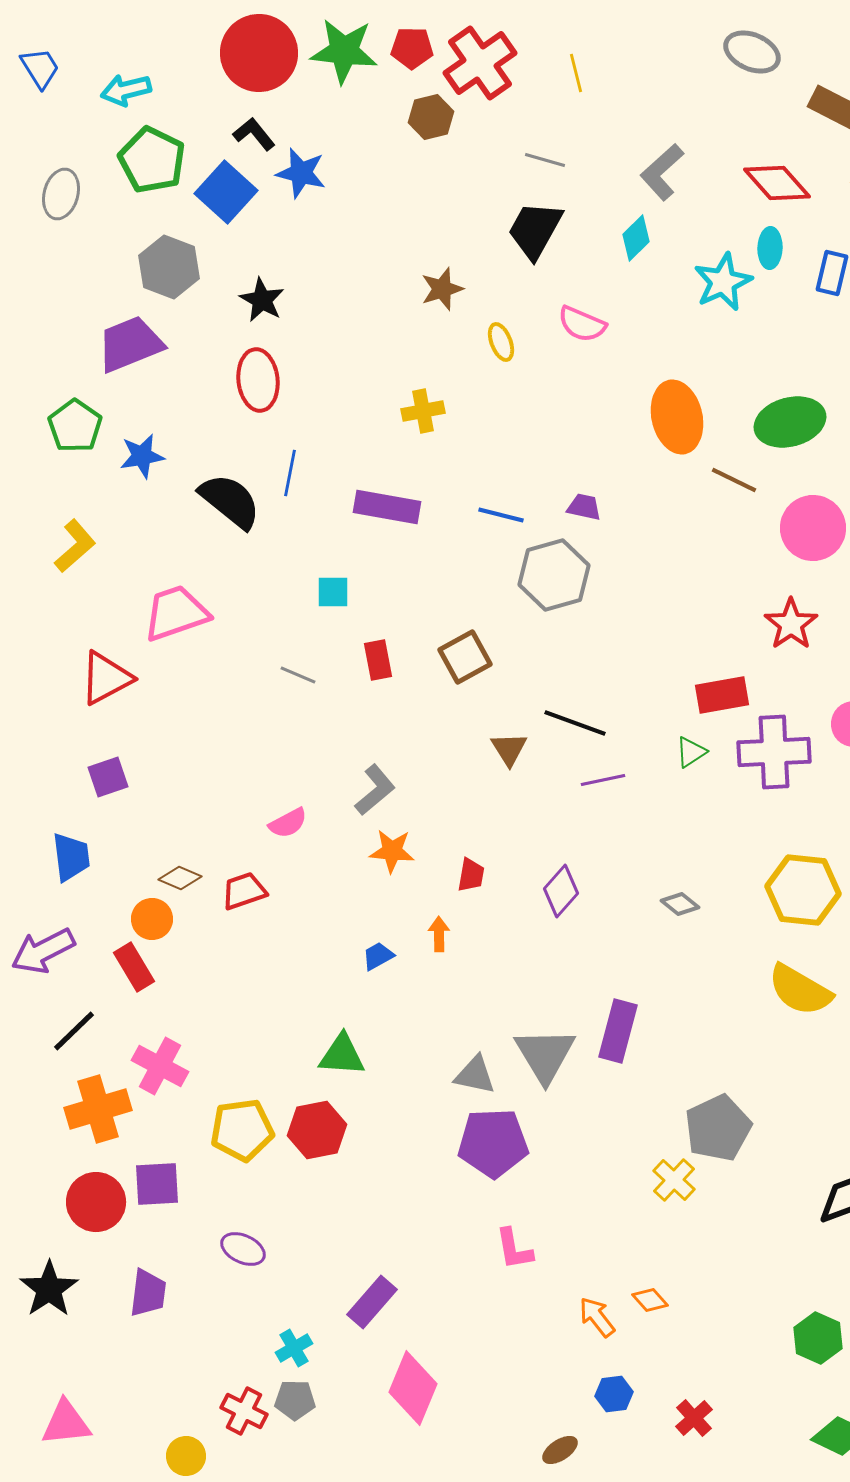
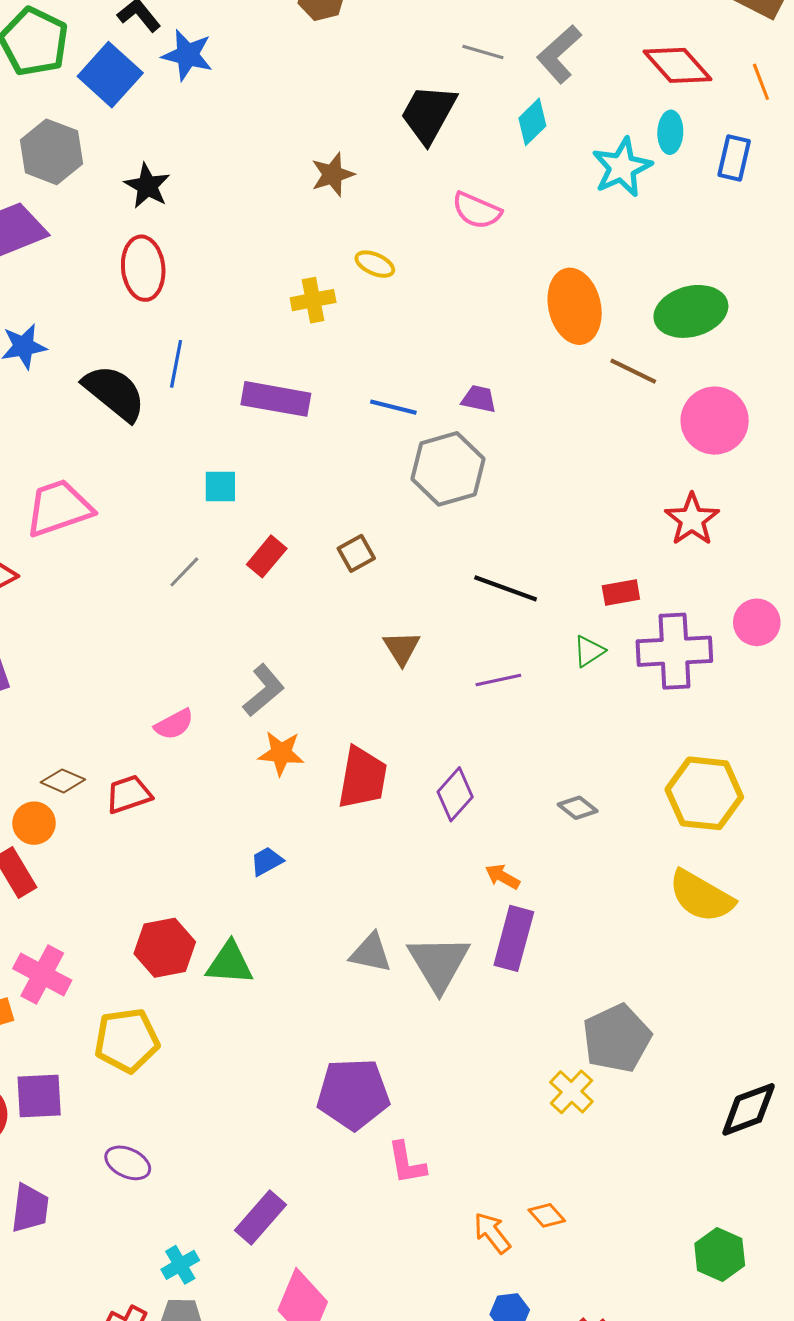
gray line: (545, 160) -> (483, 52), moved
yellow ellipse: (501, 342) -> (375, 264), moved, turned -45
brown square: (465, 657) -> (356, 553), size x0.7
red rectangle: (378, 660) -> (267, 556), turned 51
gray line: (298, 675) -> (184, 572), turned -69
red rectangle: (722, 695) -> (621, 592), size x0.7
black line: (575, 723) -> (506, 588), moved
red trapezoid: (471, 875) -> (362, 778), size x1.8
orange arrow: (439, 934) -> (502, 877), moved, turned -60
gray triangle: (475, 1075) -> (371, 953), moved
red hexagon: (317, 1130) -> (165, 948), moved
purple pentagon: (493, 1143) -> (353, 1094), moved

